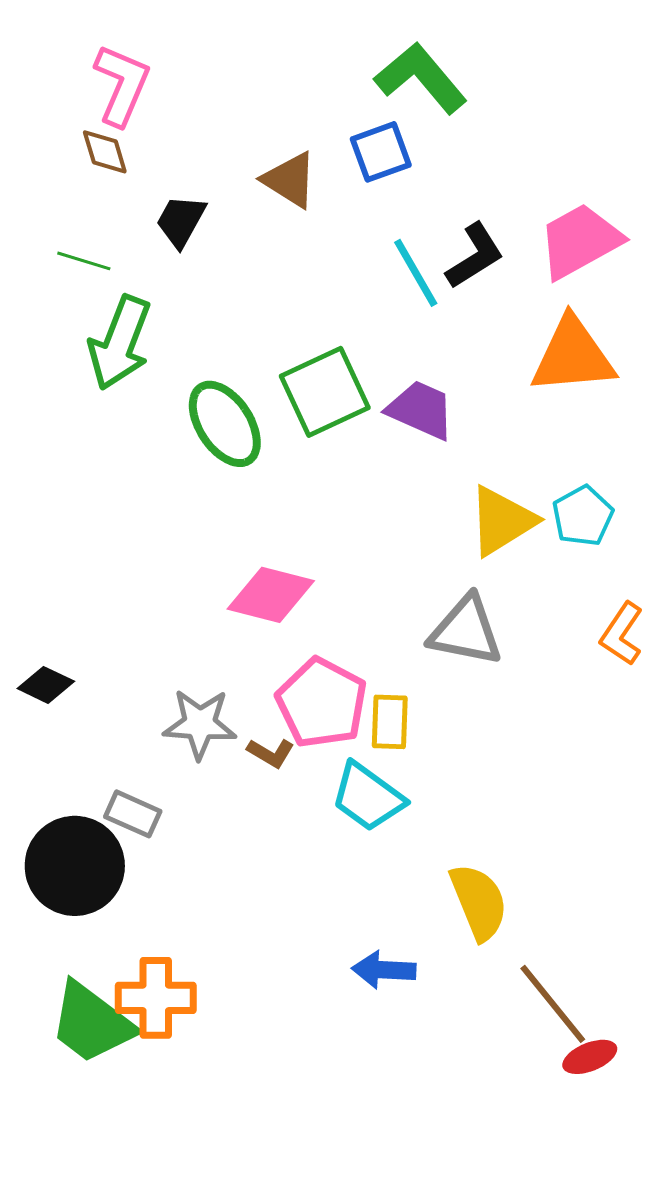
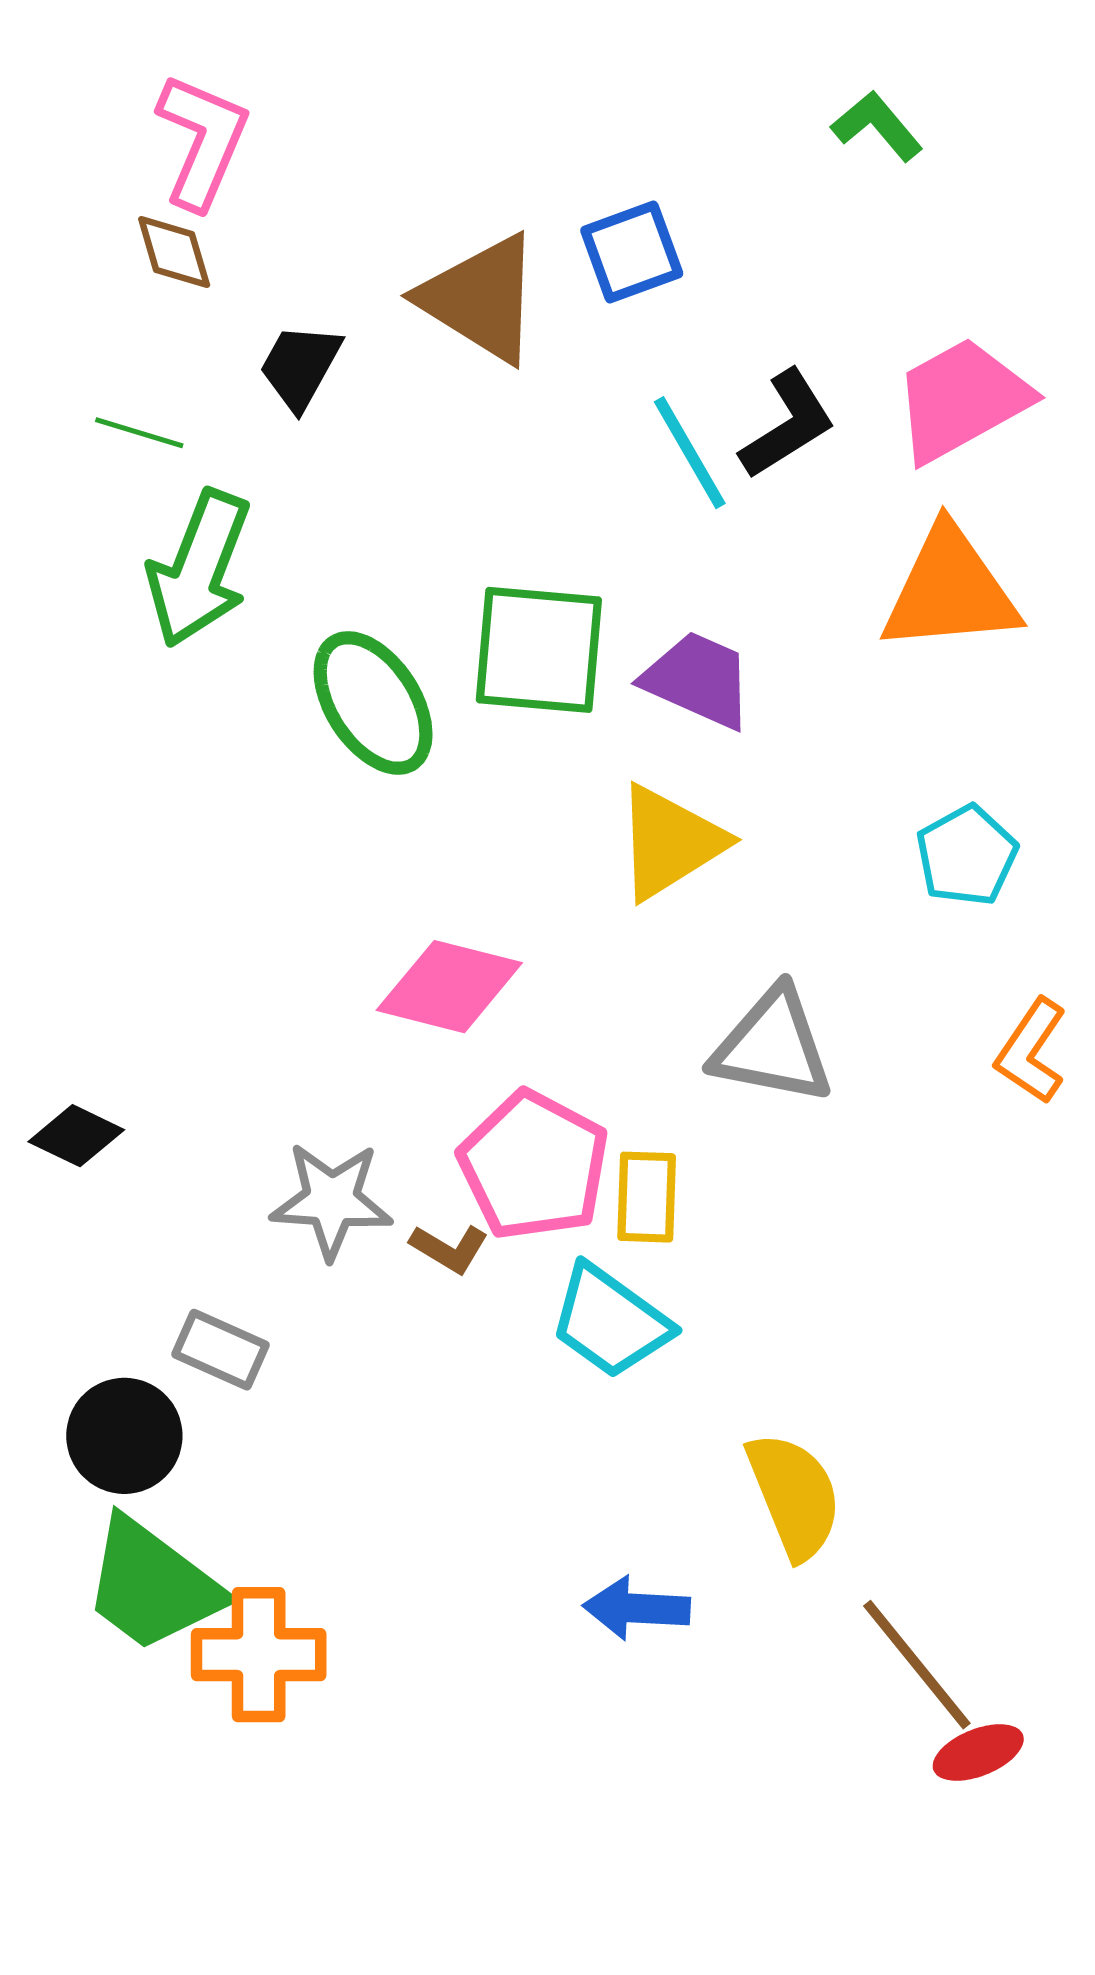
green L-shape: (421, 78) -> (877, 126), moved, size x0.6
brown triangle: (290, 180) -> (481, 298), size x1.4
green square: (325, 392) -> (539, 650), turned 30
yellow triangle: (502, 521) -> (670, 842), moved
black circle: (75, 866) -> (124, 1436), size x0.7
green trapezoid: (92, 1023) -> (153, 1585), moved

